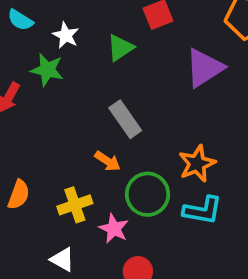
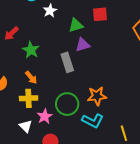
purple triangle: (204, 68) -> (83, 45), moved, size x0.7
green star: (47, 70) -> (31, 50), moved
orange arrow: (107, 161) -> (31, 77), moved
white triangle: (63, 259) -> (26, 126), moved

